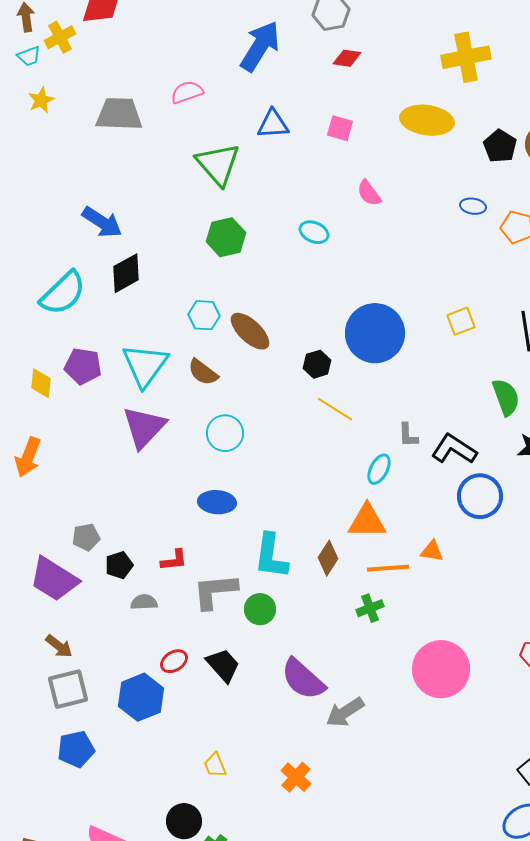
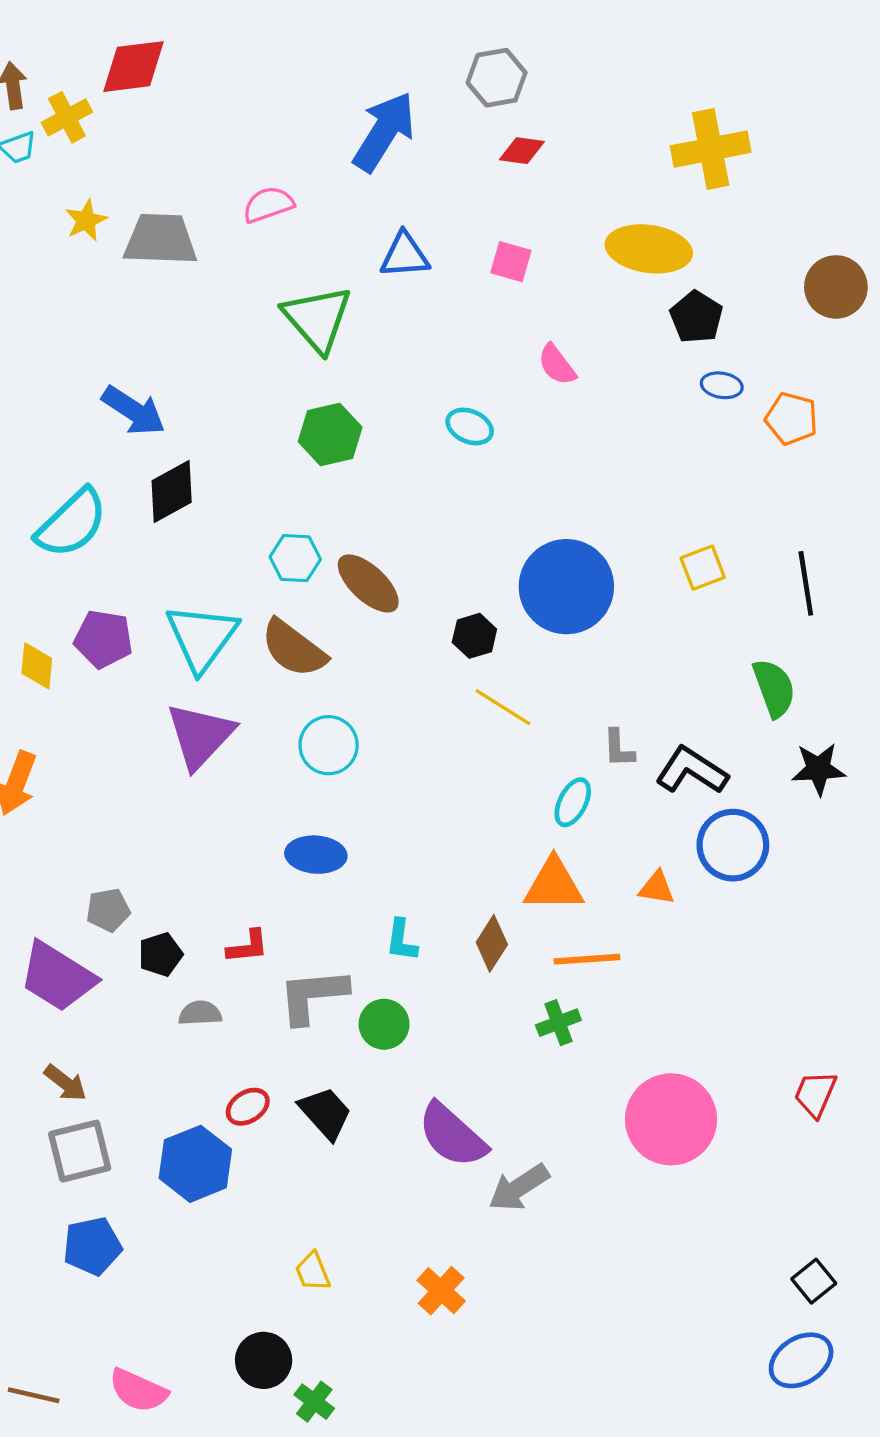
yellow star: (41, 100) -> (86, 220), moved
black pentagon: (500, 146) -> (696, 317), moved
brown semicircle: (203, 372) -> (294, 648), size x1.4
orange triangle: (432, 551) -> (657, 888), moved
cyan L-shape: (271, 556) -> (401, 940), size x0.6

